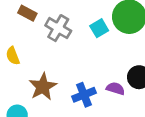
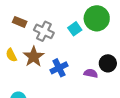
brown star: (43, 87) -> (34, 57), moved
blue cross: (84, 95) -> (59, 68), moved

